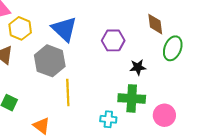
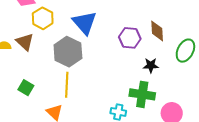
brown diamond: (155, 24) -> (157, 31), moved
yellow line: (68, 92) -> (67, 85), moved

